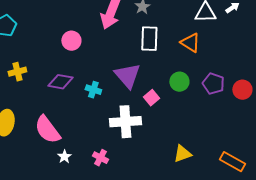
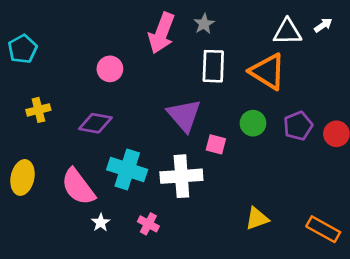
orange triangle: (190, 43) -> (268, 72), size x1.4
purple pentagon: (213, 84) -> (298, 126), turned 30
cyan cross: (93, 90) -> (127, 170), moved, size x1.8
pink square: (151, 98) -> (216, 144), turned -35

